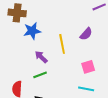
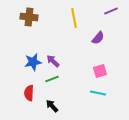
blue star: (32, 31) -> (33, 62), moved
yellow line: (62, 44) -> (74, 18), moved

